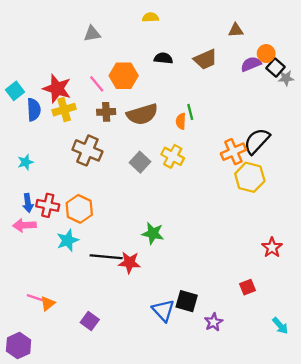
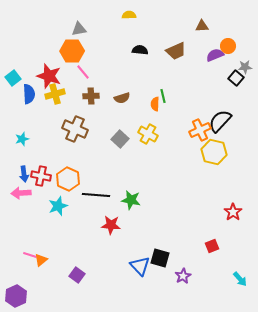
black square: (275, 68) -> (236, 78), moved
orange hexagon: (124, 76) -> (72, 51), moved
brown semicircle: (142, 114) -> (122, 98), size x0.6
black line: (106, 257) -> (96, 195), moved

